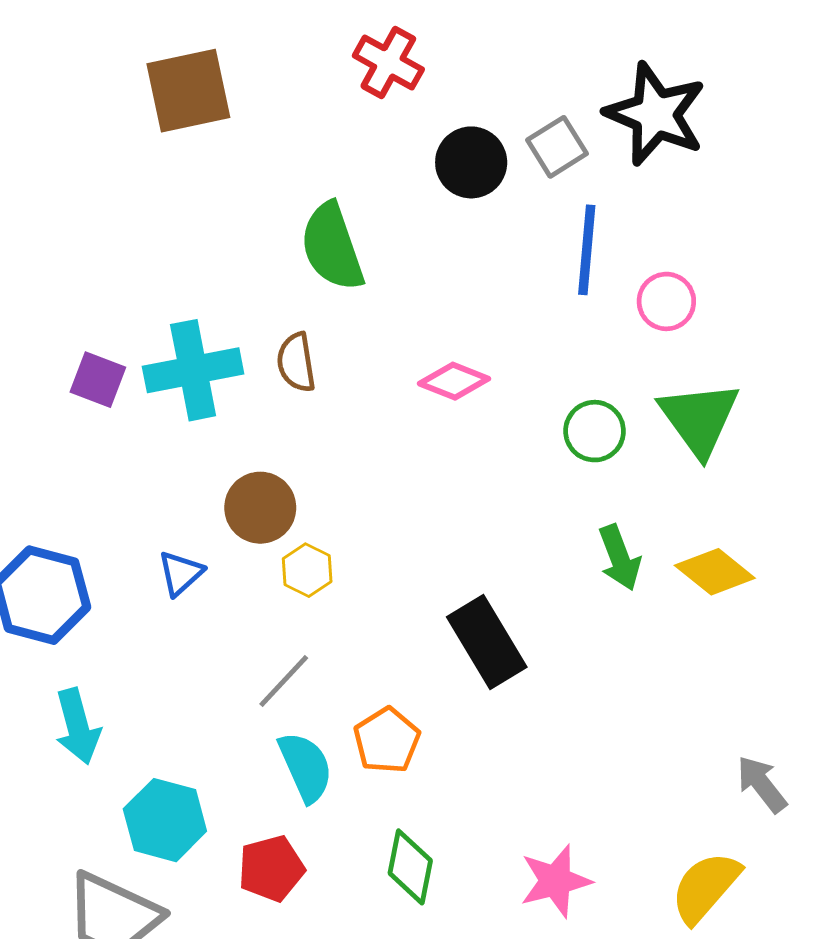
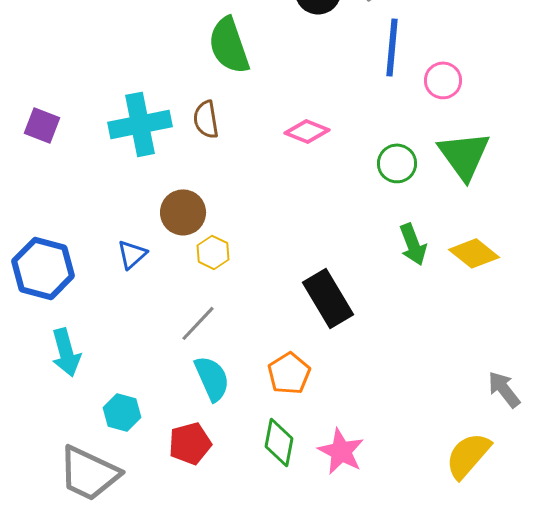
purple square: (98, 380) -> (42, 125), moved
orange pentagon: (387, 740) -> (289, 373), moved
cyan hexagon: (165, 820) -> (122, 412), size x0.7
pink star: (555, 881) -> (341, 451), moved, turned -30

